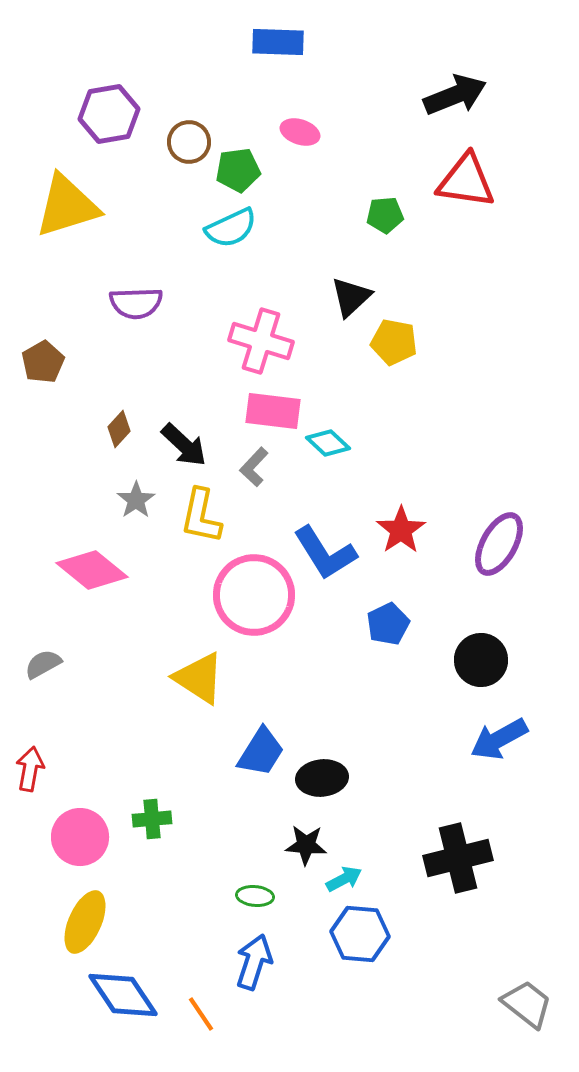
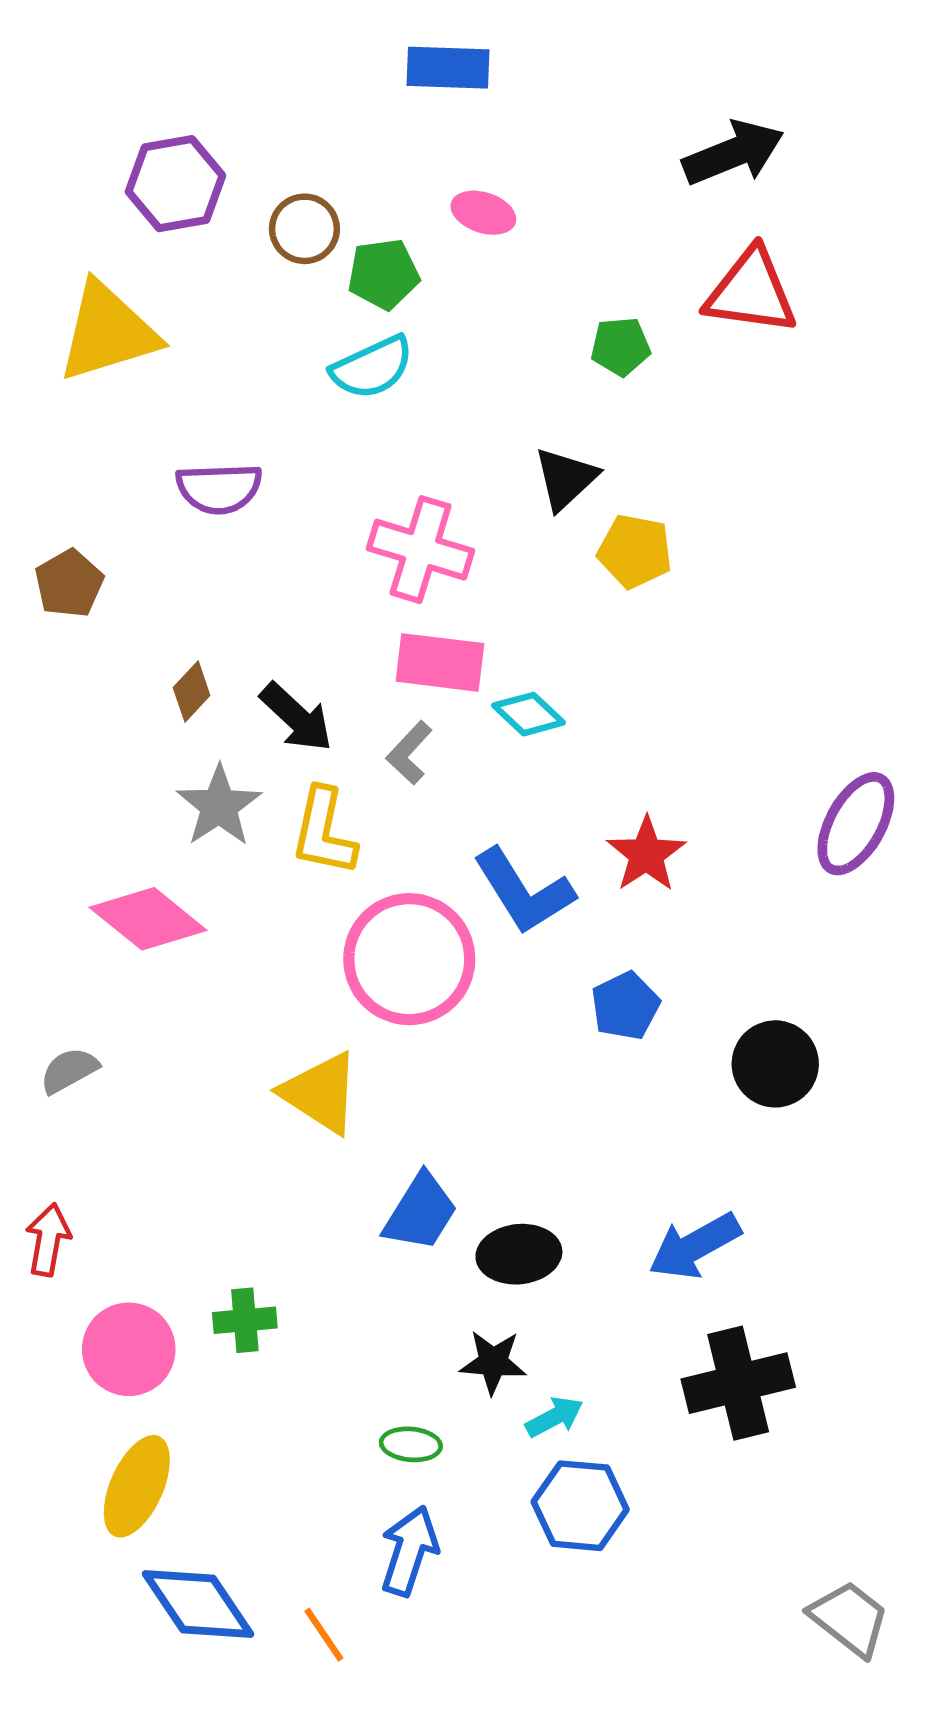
gray star: (136, 500) -> (219, 806), size x1.4
purple ellipse: (499, 544) -> (856, 824), moved
blue arrow: (499, 739) -> (695, 1246), moved

